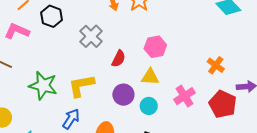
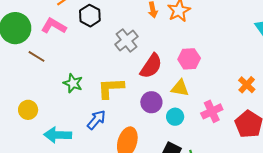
red semicircle: (119, 59) -> (151, 66), size x1.5
green star: (43, 86) -> (73, 83), size x0.7

